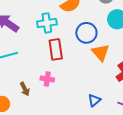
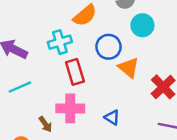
pink cross: (47, 79) -> (70, 108), size x1.6
blue triangle: (94, 100) -> (112, 117), moved, turned -40

